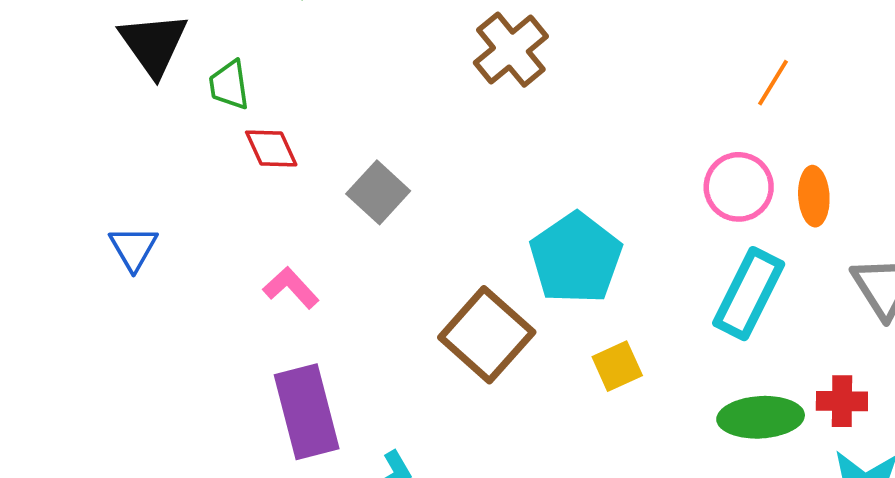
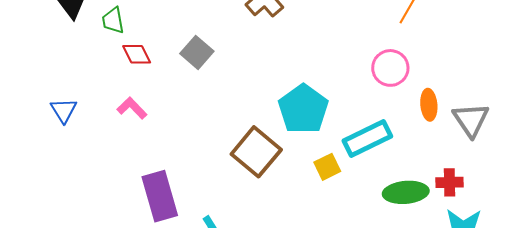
gray square: (378, 192) -> (197, 52), moved
orange ellipse: (814, 196) -> (429, 105), moved
pink L-shape: (291, 288) -> (132, 108), moved
cyan rectangle: (749, 294) -> (367, 139), moved, turned 39

